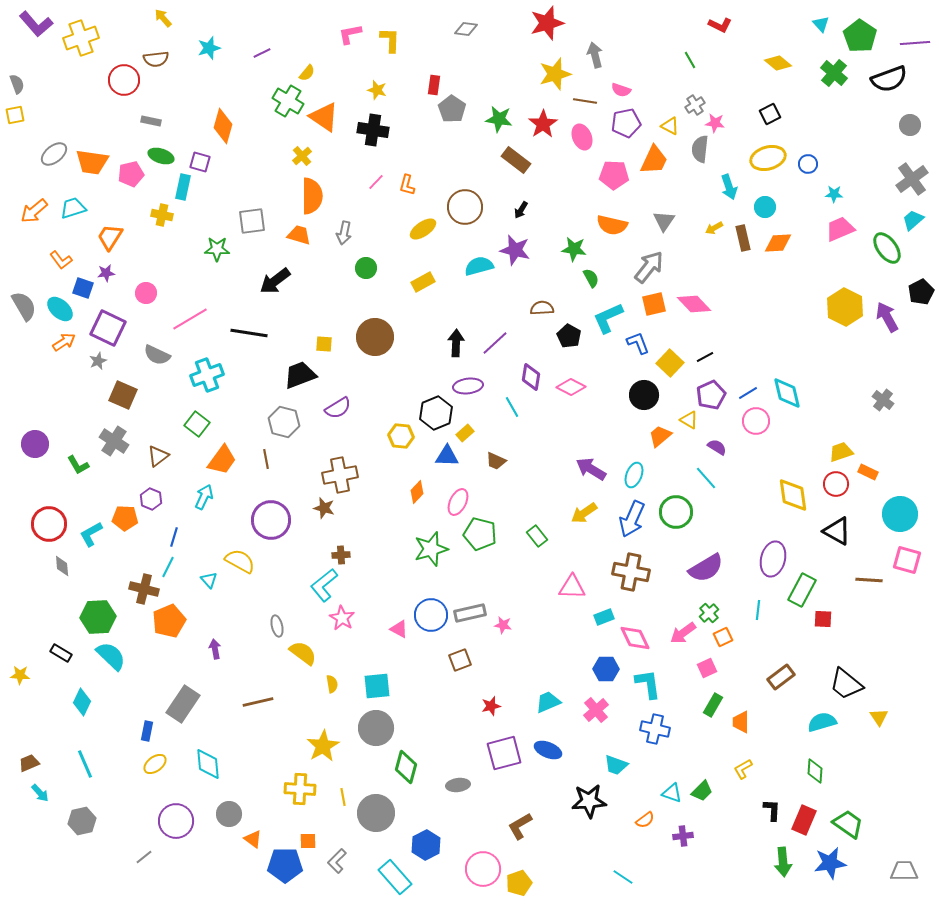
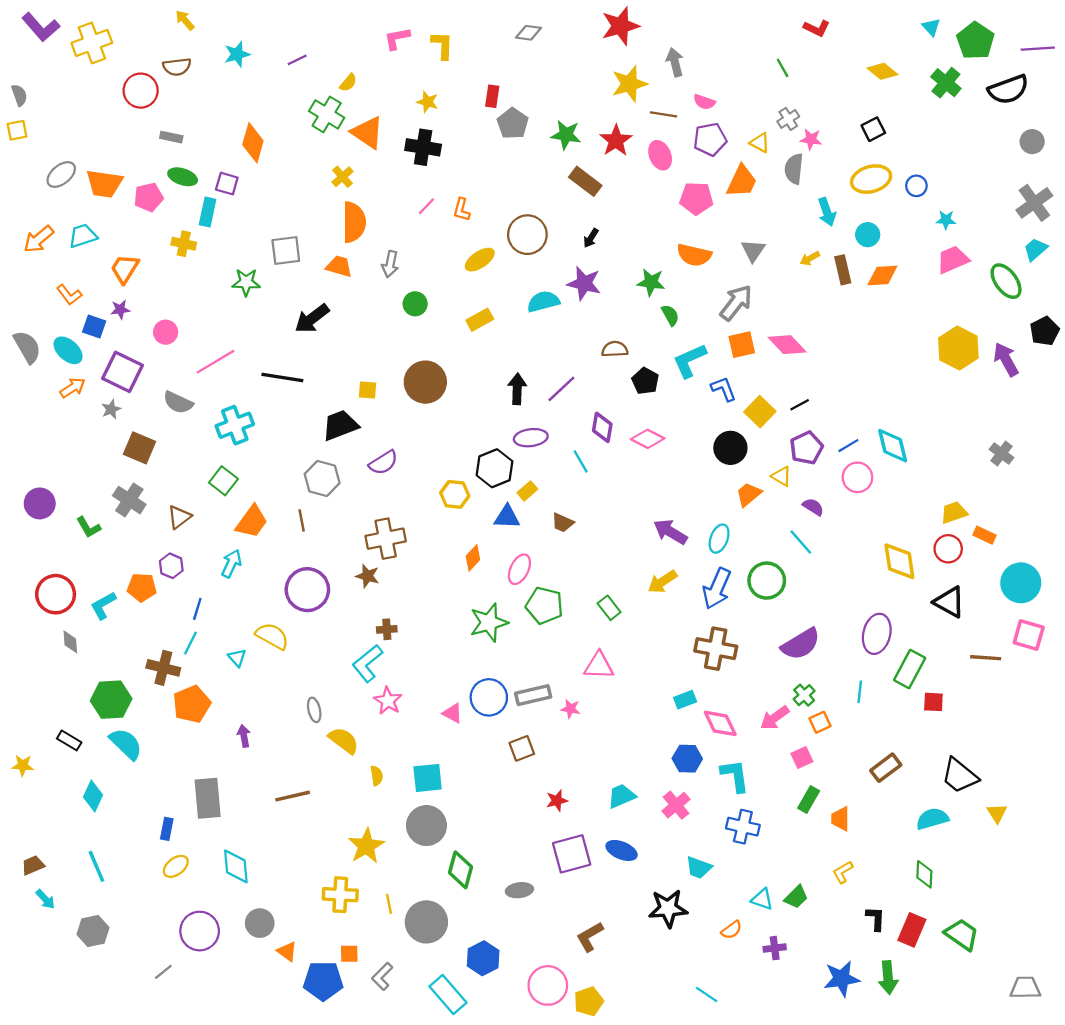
pink triangle: (572, 587) -> (599, 666), moved
gray rectangle: (183, 704) -> (208, 798), turned -39
blue star: (830, 863) -> (842, 979), moved

